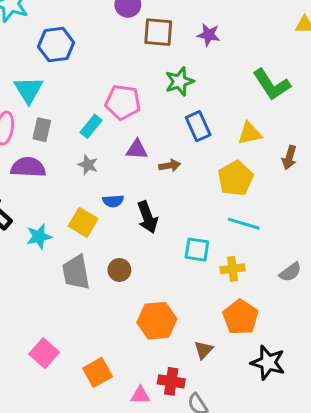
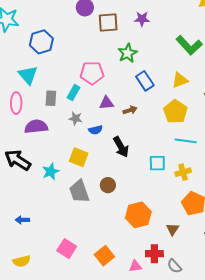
gray rectangle: (42, 130) -> (51, 98), moved
blue semicircle: (113, 201) -> (96, 130), moved

